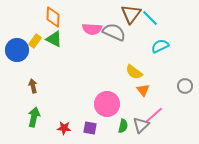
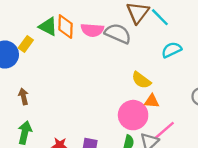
orange diamond: (53, 17) -> (65, 27), moved
green triangle: (54, 39) -> (48, 27), moved
orange triangle: (143, 90) -> (152, 101), turned -48
pink circle: (107, 104) -> (133, 115), moved

